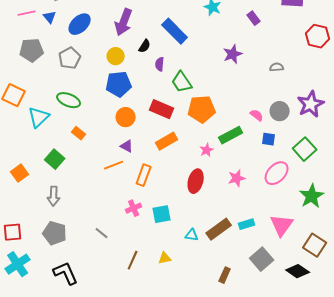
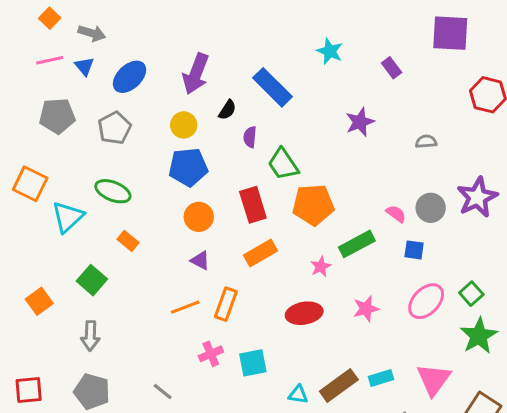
red rectangle: (162, 109) -> (253, 205), turned 50
green square: (305, 149) -> (471, 294), moved, size x0.7
orange line: (114, 165) -> (185, 307), moved
red ellipse: (196, 181) -> (304, 313), turned 65

